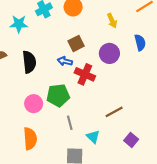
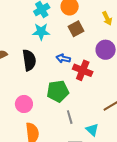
cyan star: (19, 24) -> (41, 32), moved
brown square: (76, 43) -> (76, 29), moved
pink circle: (34, 104) -> (24, 104), moved

